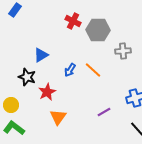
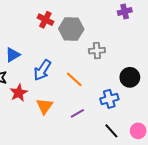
blue arrow: (70, 70) -> (42, 70), size x1.5
orange line: (93, 70) -> (74, 79), moved
orange triangle: (58, 117) -> (44, 106), moved

